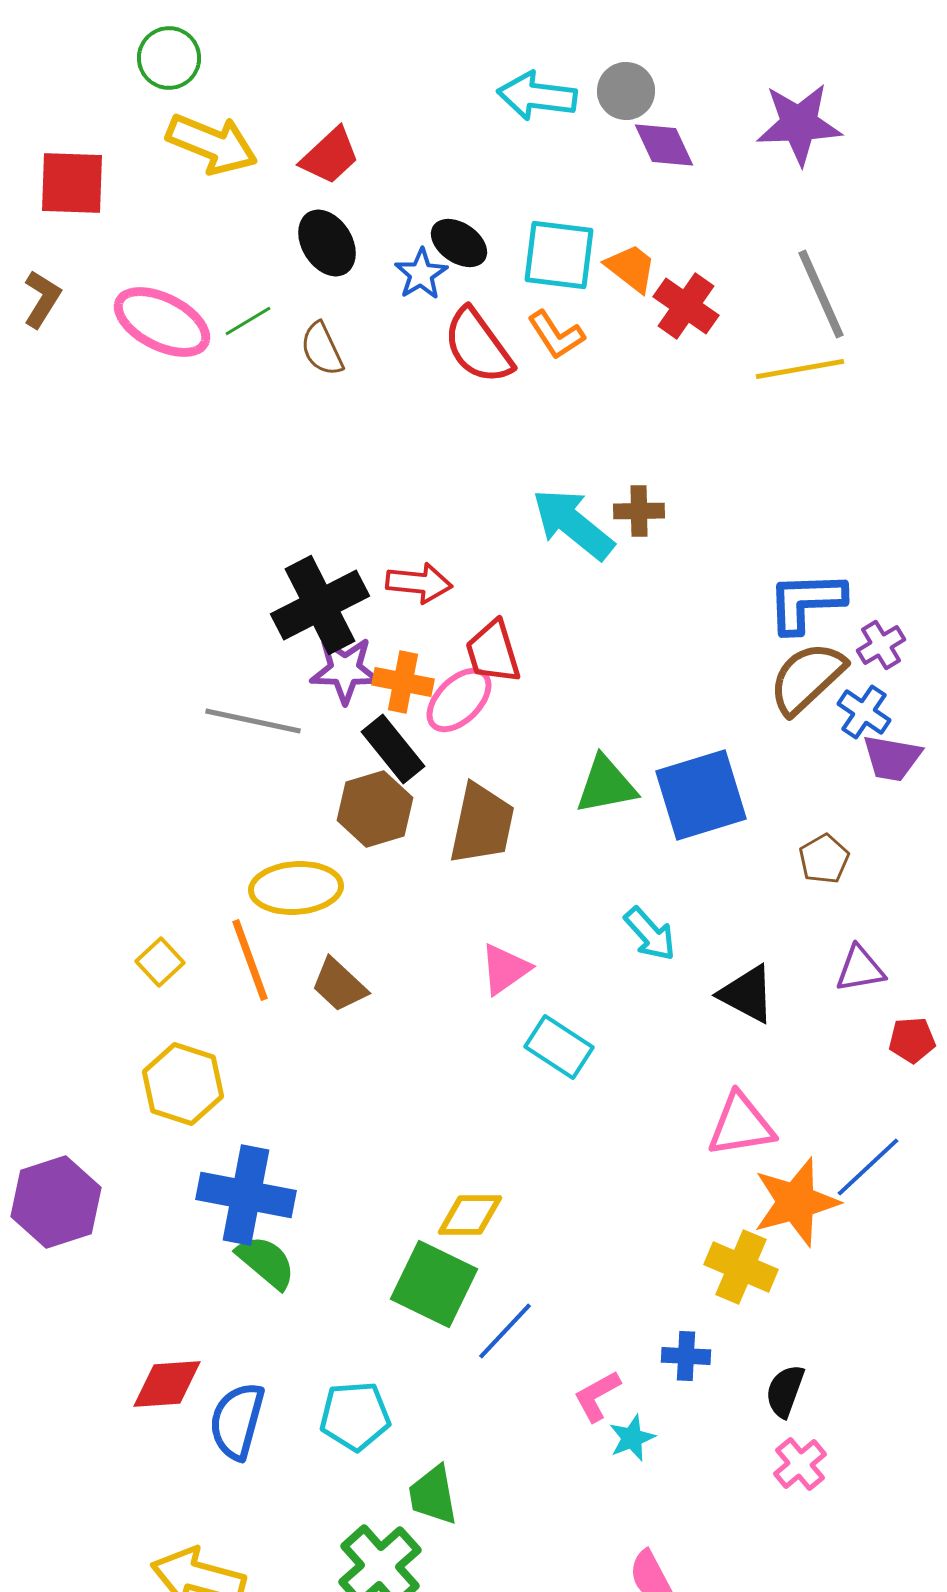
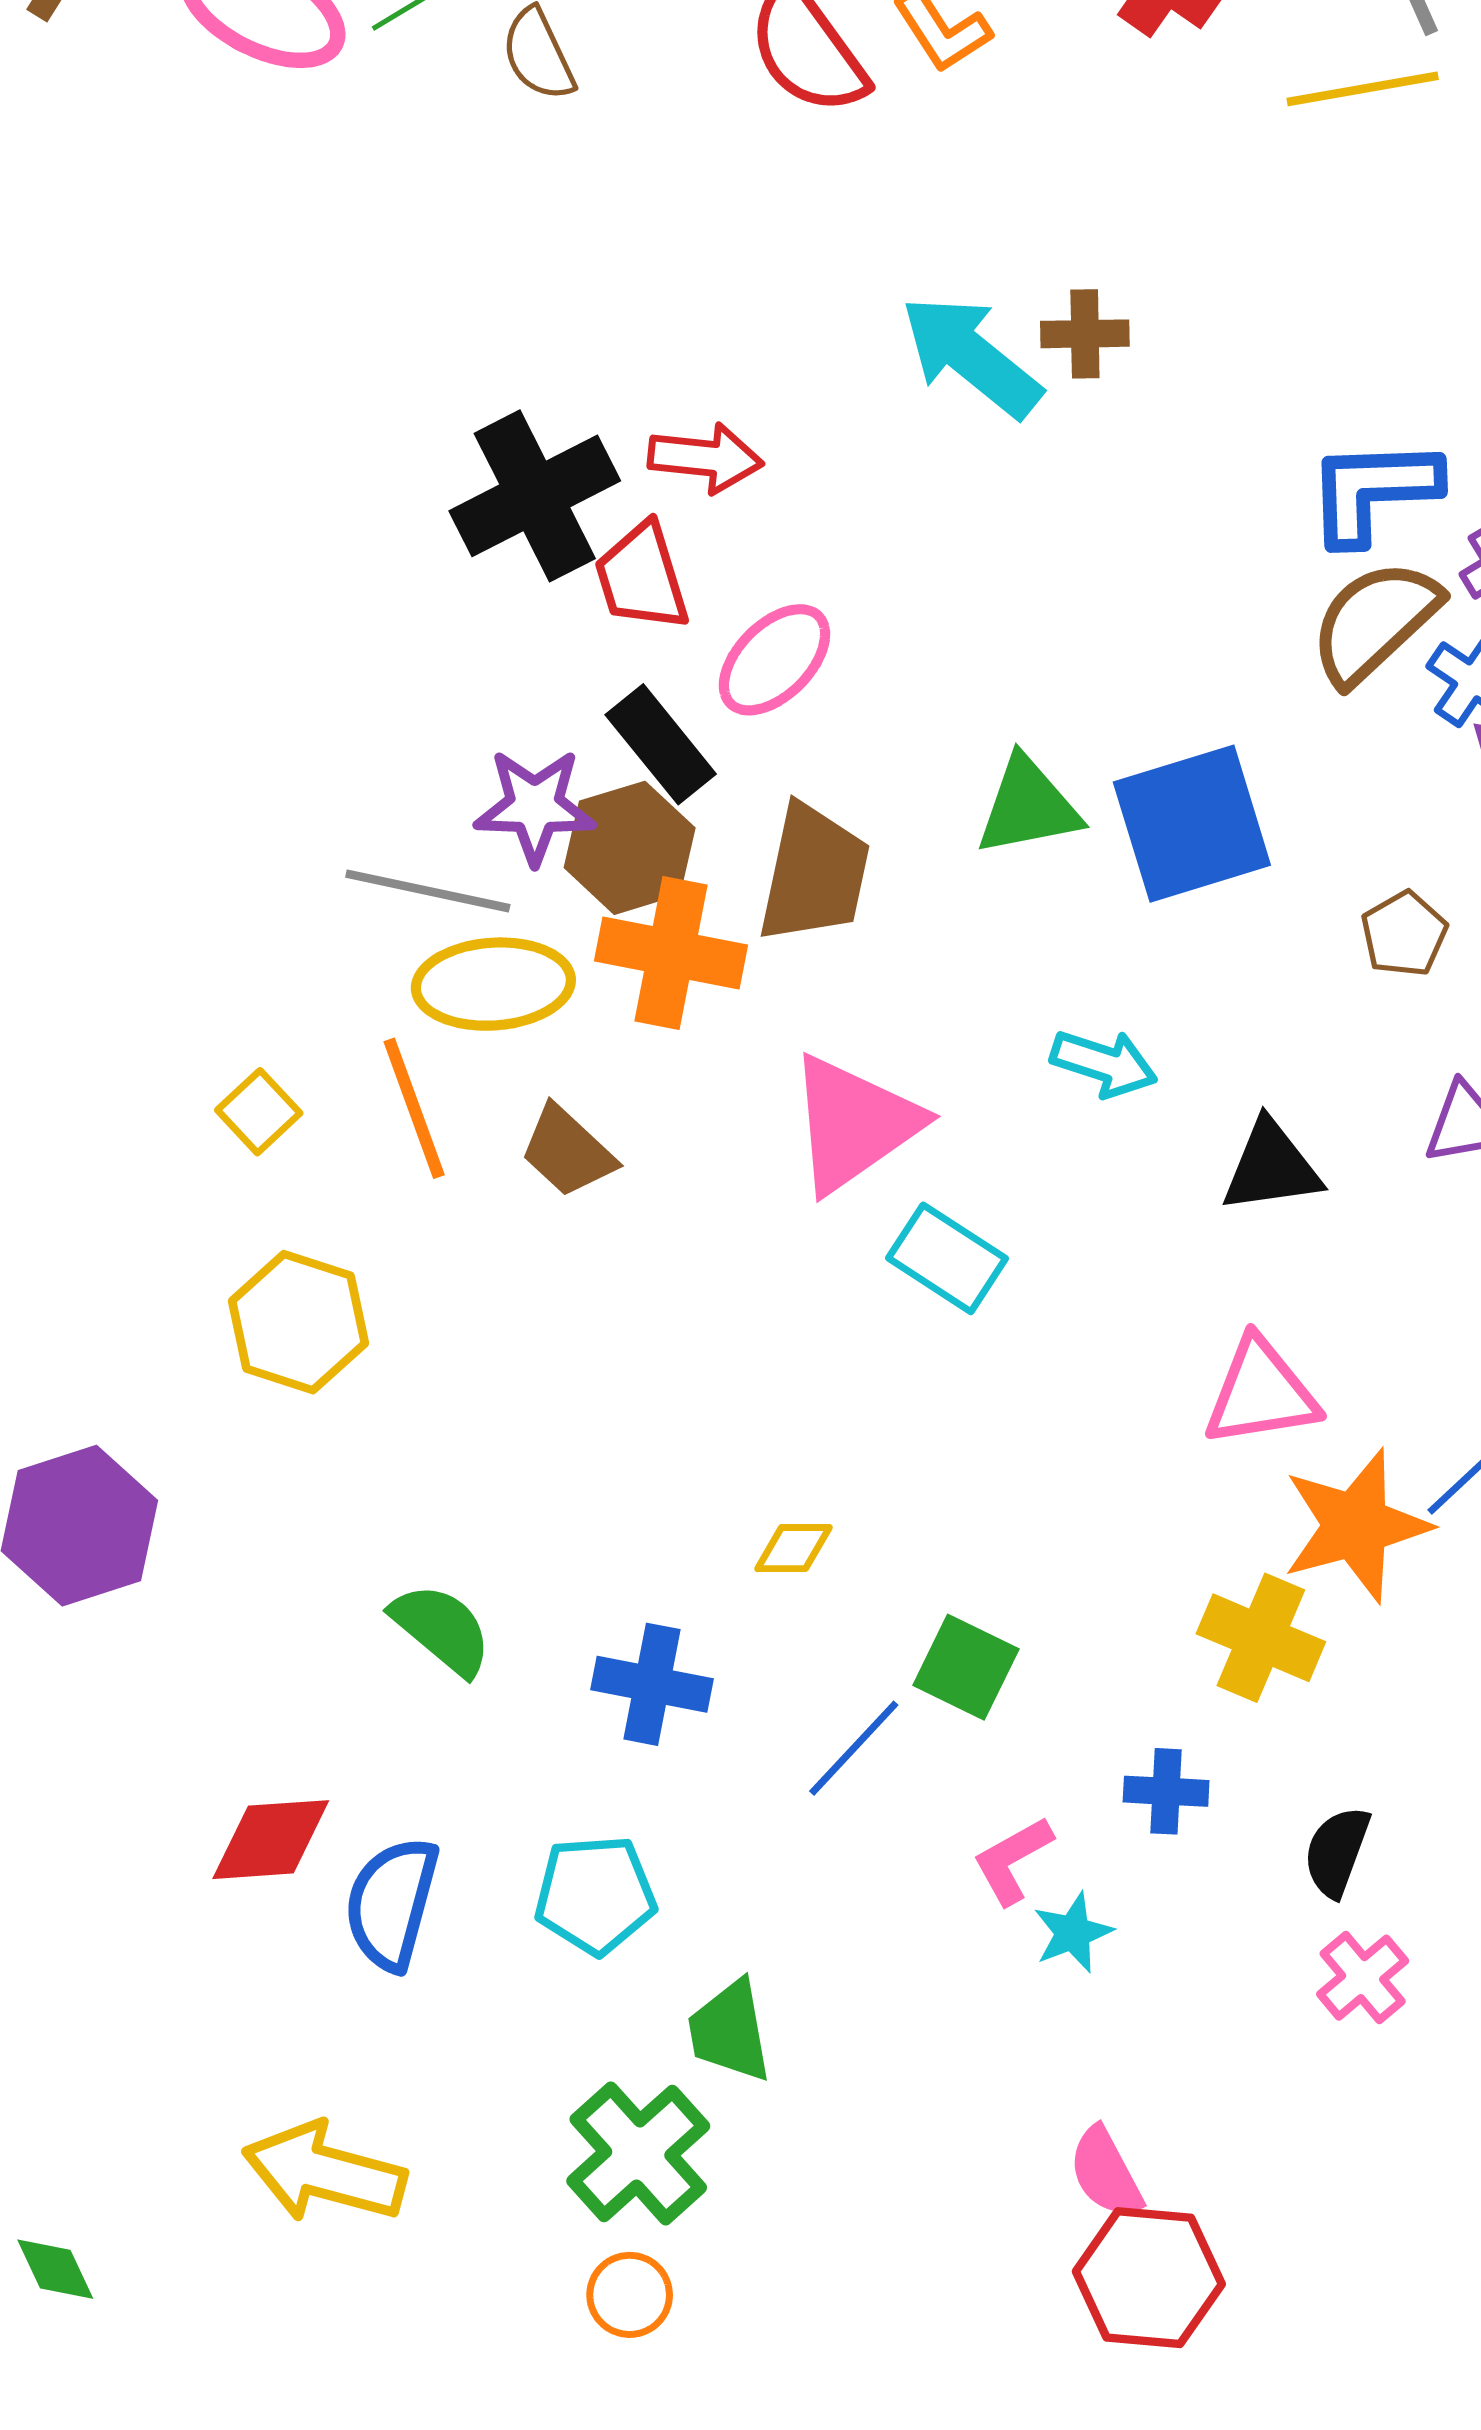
red trapezoid: (493, 652) -> (642, 577), moved
purple star: (345, 670) -> (535, 806), moved
orange cross: (403, 682) -> (671, 953), moved, size x1.4
gray line: (253, 721) -> (428, 891), moved
cyan arrow: (650, 934) -> (1104, 1063), turned -30
pink triangle: (505, 969) -> (854, 1124), size x1.6
black triangle: (747, 994) -> (1271, 1167), turned -36
blue cross: (246, 1195) -> (652, 1684), moved, size x0.7
yellow diamond: (470, 1215) -> (793, 1548), size x0.7
green square: (434, 1284) -> (966, 1667), moved, size x0.7

